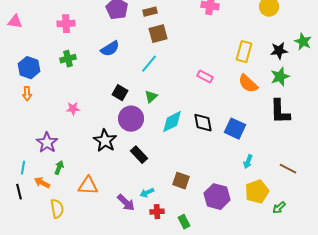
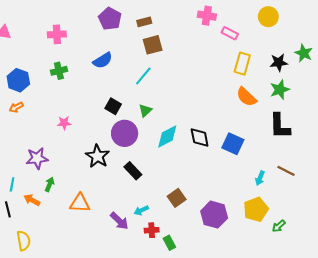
pink rectangle: (205, 77) -> (230, 33), moved
orange arrow: (27, 94) -> (16, 107), turned 64
purple star: (47, 143) -> (37, 158), turned 30
cyan arrow: (248, 162) -> (260, 178), moved
brown line: (288, 169) -> (286, 171), moved
brown square: (181, 181) -> (177, 198), turned 36
yellow semicircle: (57, 209) -> (23, 241), moved
green rectangle: (184, 222) -> (169, 243), moved

